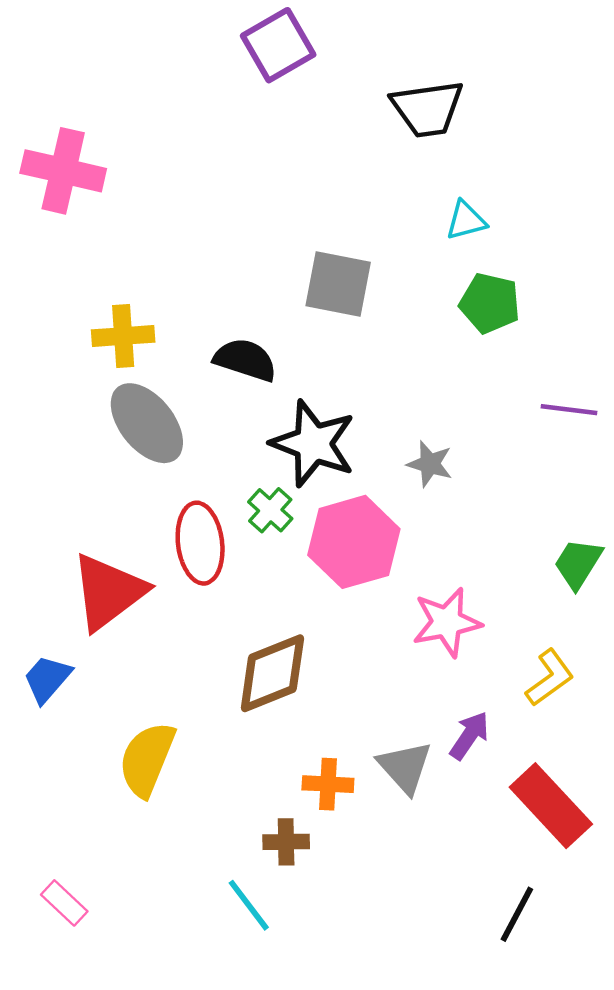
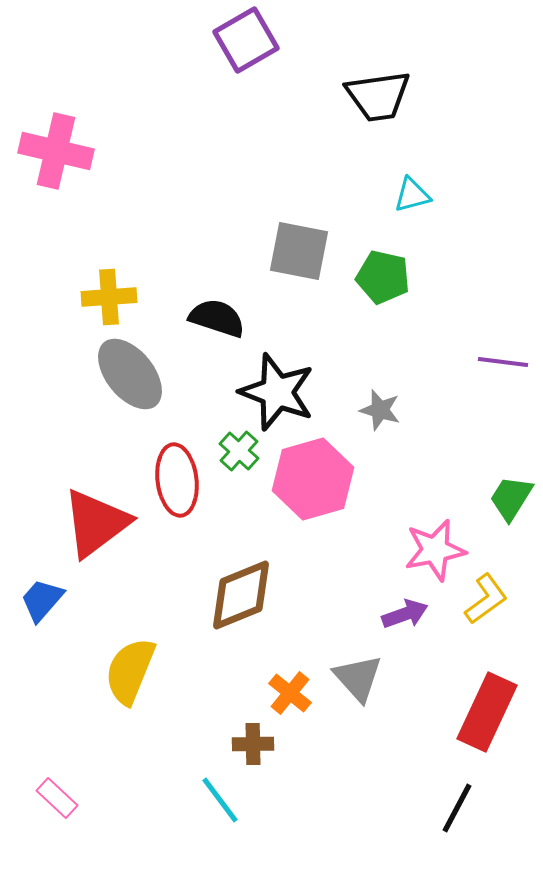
green pentagon: (490, 303) -> (383, 277), moved
pink star: (447, 622) -> (435, 550), moved
purple arrow: (469, 735) -> (405, 614), moved, turned 36
orange cross: (328, 784) -> (290, 693), turned 36
red rectangle: (551, 806) -> (487, 712), turned 68

